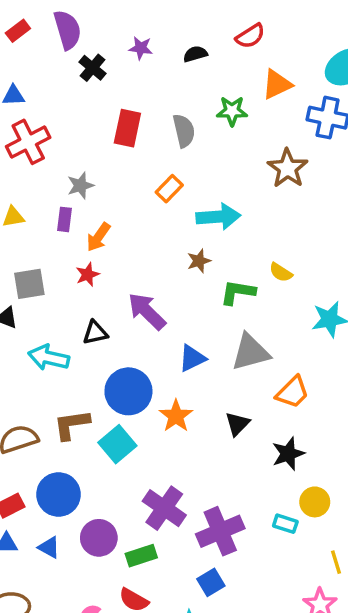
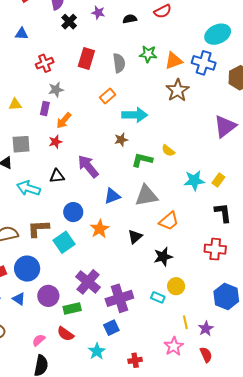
orange triangle: (277, 84) -> (174, 61), moved
red cross: (28, 142) -> (45, 63), moved, size x0.7
blue circle: (128, 391) -> (73, 212), size x0.7

